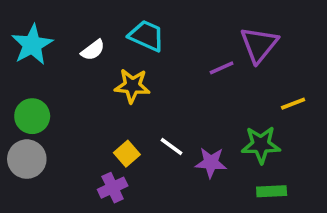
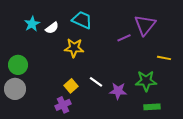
cyan star: (32, 45) -> (32, 24), moved, size x0.7
yellow line: (293, 104) -> (164, 58), turned 32

